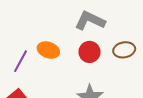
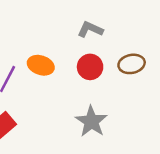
gray L-shape: (90, 21) -> (90, 29), size x0.7

